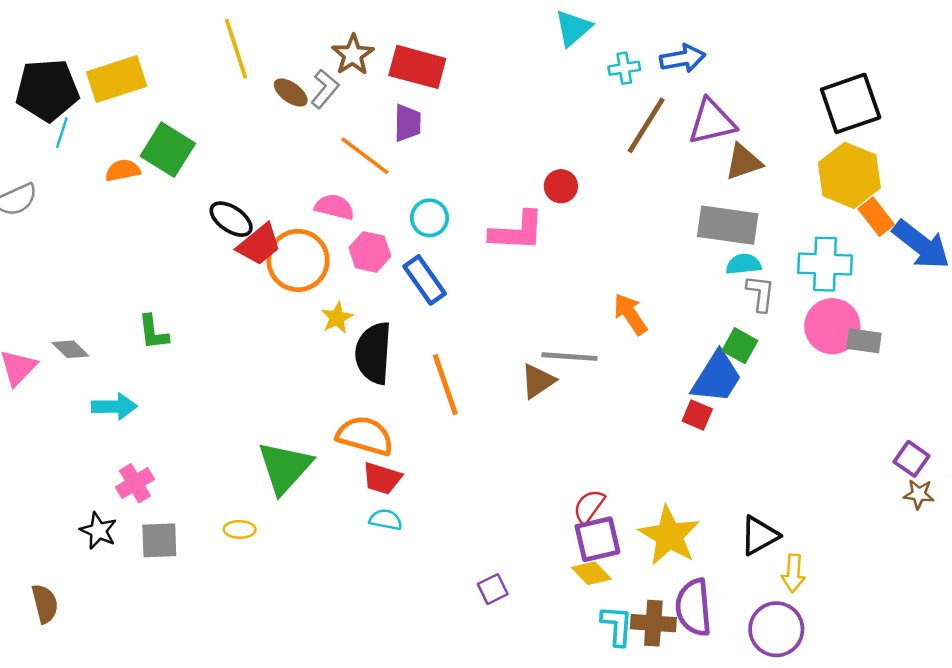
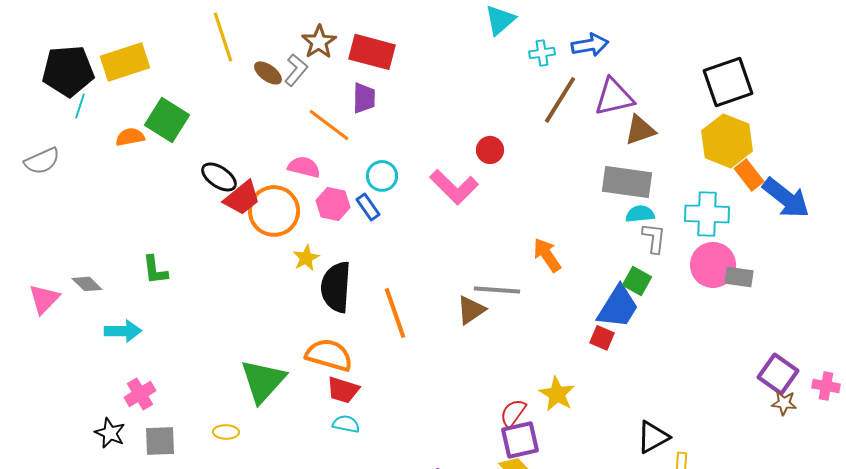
pink L-shape: (517, 231) -> (454, 187), turned 42
blue rectangle: (425, 280) -> (368, 207), moved, size x0.7
purple square: (911, 459) -> (778, 374), size x1.4
yellow star: (669, 536) -> (557, 394), moved, size x0.7

